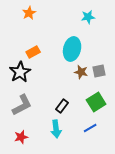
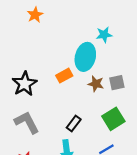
cyan star: (88, 17) -> (104, 35), moved
orange rectangle: (33, 52) -> (64, 76), moved
gray L-shape: (22, 105) -> (27, 122), turned -90

